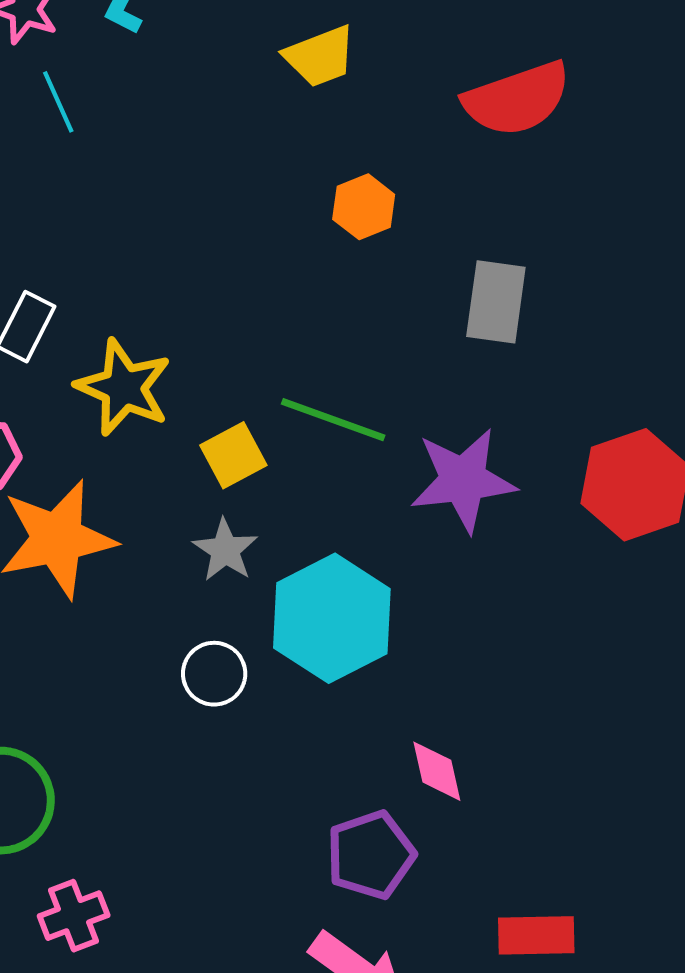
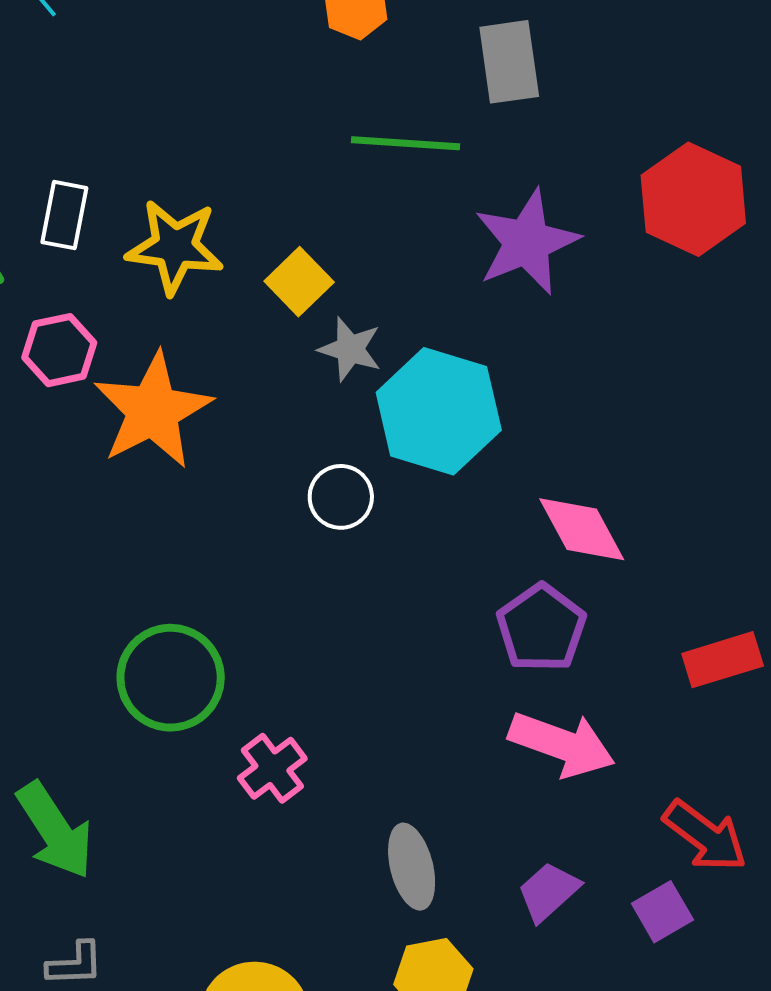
green line: (333, 420) -> (406, 143), moved
gray star: (225, 550) -> (350, 349), moved
pink diamond: (437, 771) -> (582, 529), size x1.4

